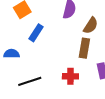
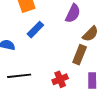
red cross: (70, 76) -> (60, 79), turned -35

